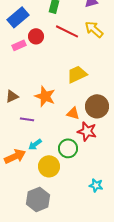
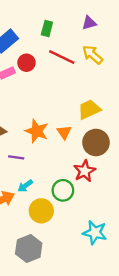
yellow trapezoid: (77, 74) -> (89, 109), moved
orange triangle: (73, 113) -> (64, 132), moved, turned 40
red star: (87, 131) -> (85, 171), turned 30
cyan star: (96, 185) -> (95, 233), size x1.5

